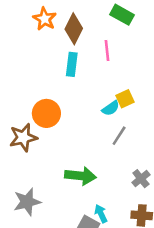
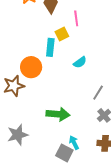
cyan rectangle: (72, 64) -> (50, 47), moved
yellow square: (125, 99) -> (62, 34), moved
gray line: (119, 136) -> (98, 93), moved

